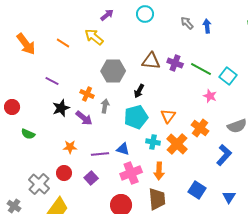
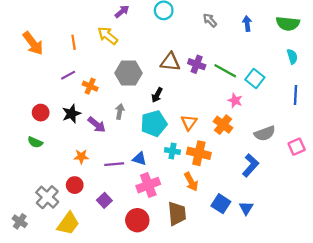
blue arrow: (207, 26) -> (247, 24), moved
orange line: (63, 43) -> (74, 42), turned 48
purple line: (52, 81) -> (68, 75), moved, turned -56
orange cross: (87, 94) -> (90, 86), moved
red circle: (12, 107) -> (41, 113), moved
orange cross: (200, 128) -> (223, 125), moved
orange cross: (177, 144) -> (199, 153), turned -30
orange arrow: (159, 171) -> (191, 182), moved, turned -30
purple square: (91, 178) -> (104, 200), moved
blue triangle: (229, 197) -> (246, 208), moved

